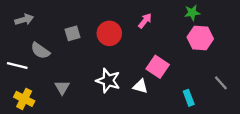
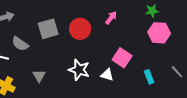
gray square: (72, 33) -> (48, 29), size x1.5
cyan rectangle: (189, 98) -> (149, 77), moved

